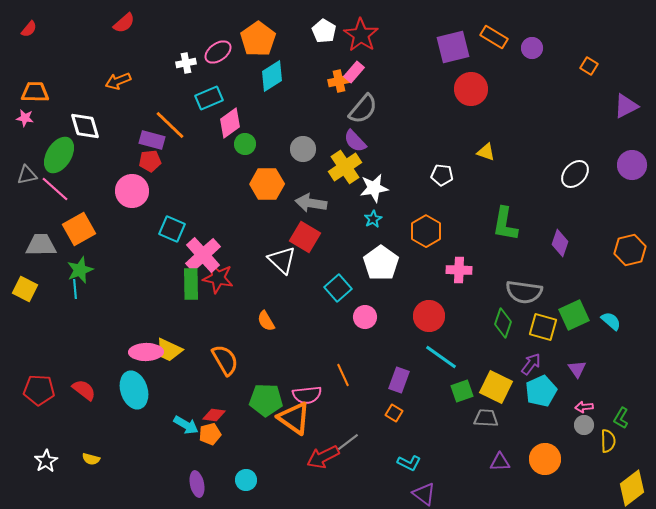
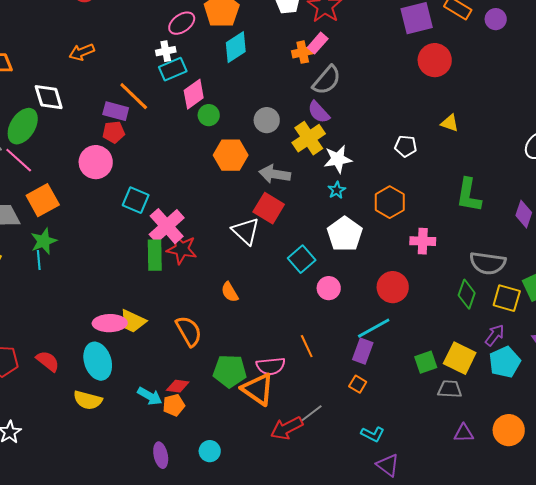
white cross: (186, 63) -> (166, 51), moved
cyan line: (441, 357) -> (374, 328), moved, turned -64
yellow semicircle: (91, 459) -> (88, 400), moved, size x1.6

